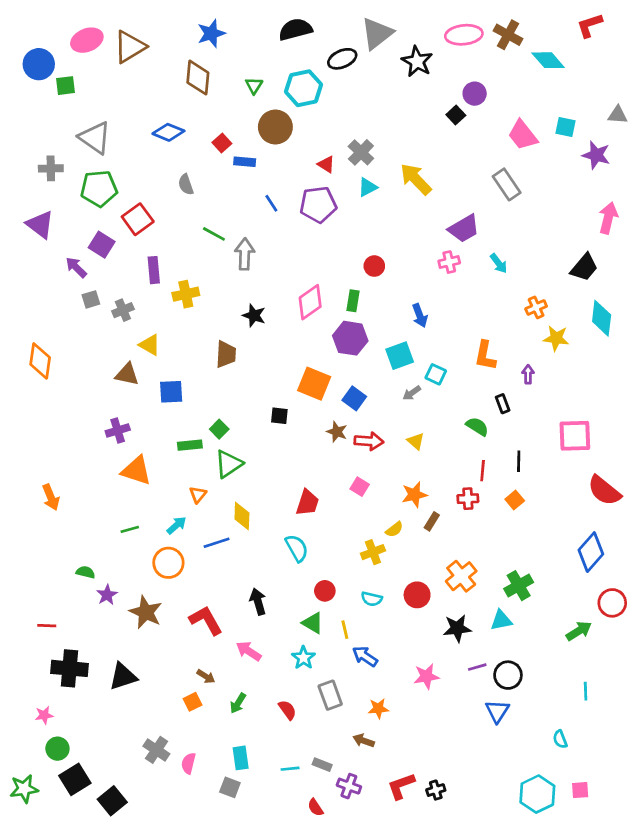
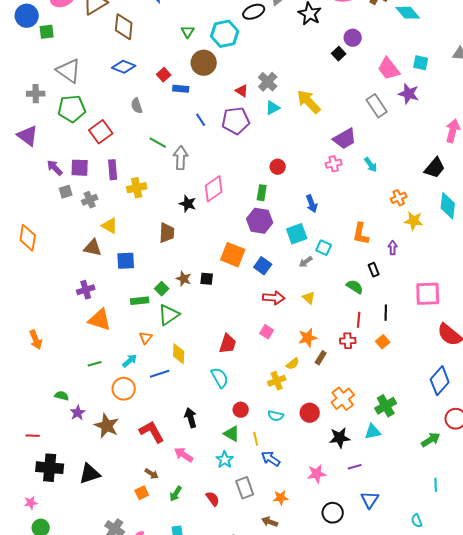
brown diamond: (198, 78) -> (124, 27), moved
purple star: (596, 155) -> (409, 94), moved
purple square: (102, 245) -> (80, 168), moved, turned -30
pink diamond: (310, 302) -> (214, 189), moved
brown star: (337, 432) -> (184, 279), moved
black circle: (508, 675) -> (333, 513), moved

